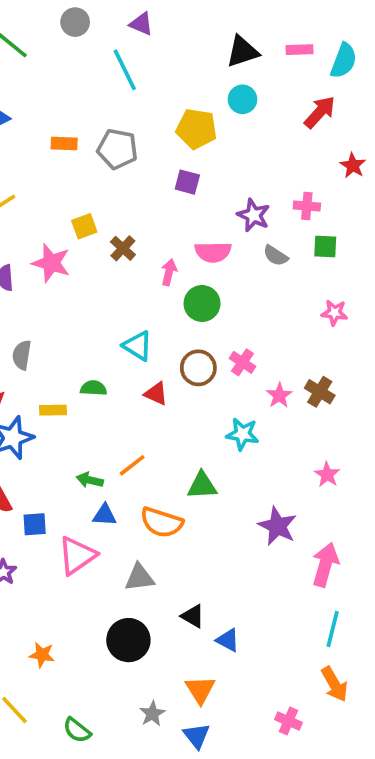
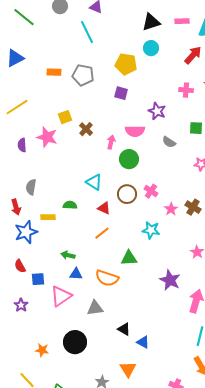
pink cross: (307, 206) -> (186, 90), moved
gray semicircle: (276, 256) -> (169, 142), moved
orange line: (132, 465) -> (102, 233), moved
black circle: (128, 640) -> (75, 342), moved

